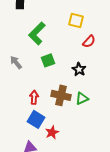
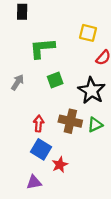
green L-shape: (37, 33) -> (42, 48), turned 40
gray arrow: (16, 62) -> (17, 82), turned 72
black star: (79, 69) -> (92, 91), size x1.6

